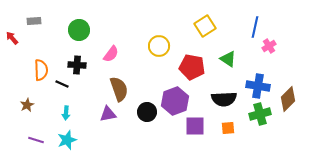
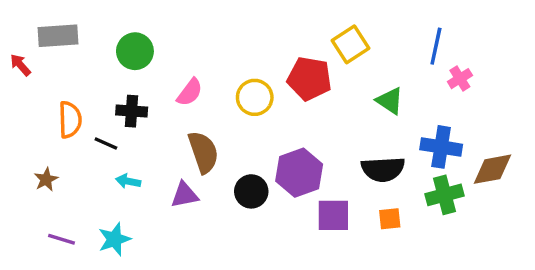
gray rectangle: (34, 21) -> (58, 36), size x1.6
yellow circle: (159, 46) -> (255, 97), moved
red pentagon: (192, 67) -> (309, 79), moved
brown diamond: (288, 99) -> (492, 169), turned 35
cyan arrow: (66, 113) -> (128, 181), moved, turned 96

